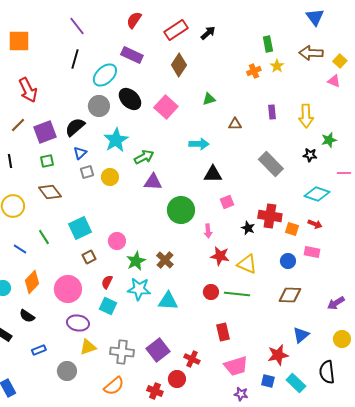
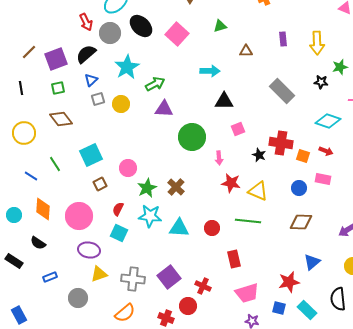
red arrow: (28, 90) -> (86, 22), moved, size x0.7
orange diamond: (32, 282) -> (43, 209), turned -40
red circle: (211, 292) -> (212, 228), moved

